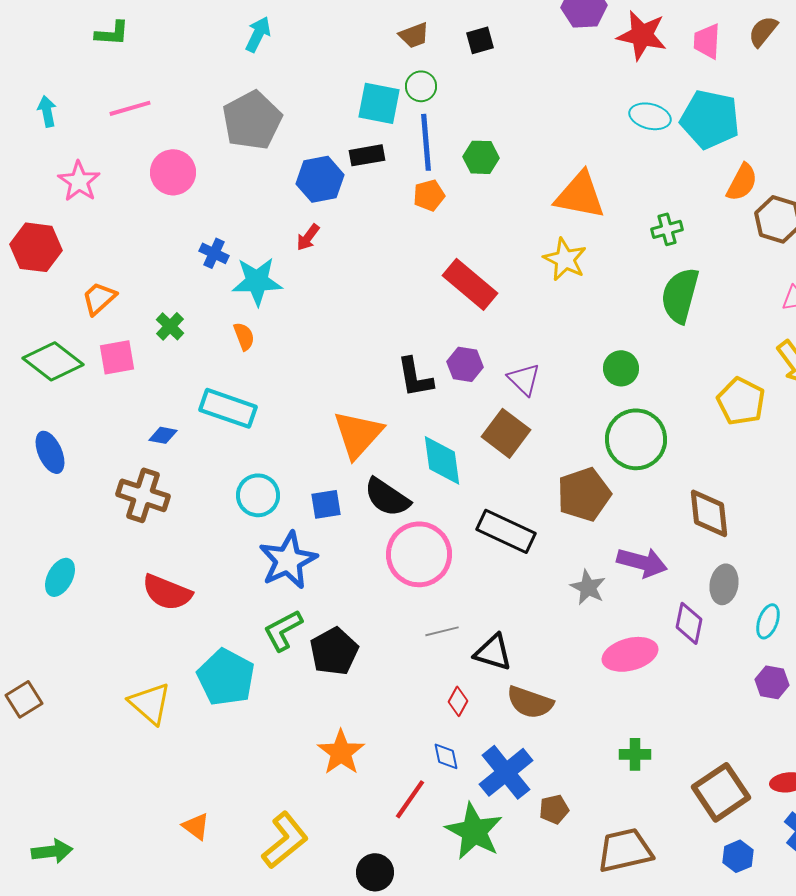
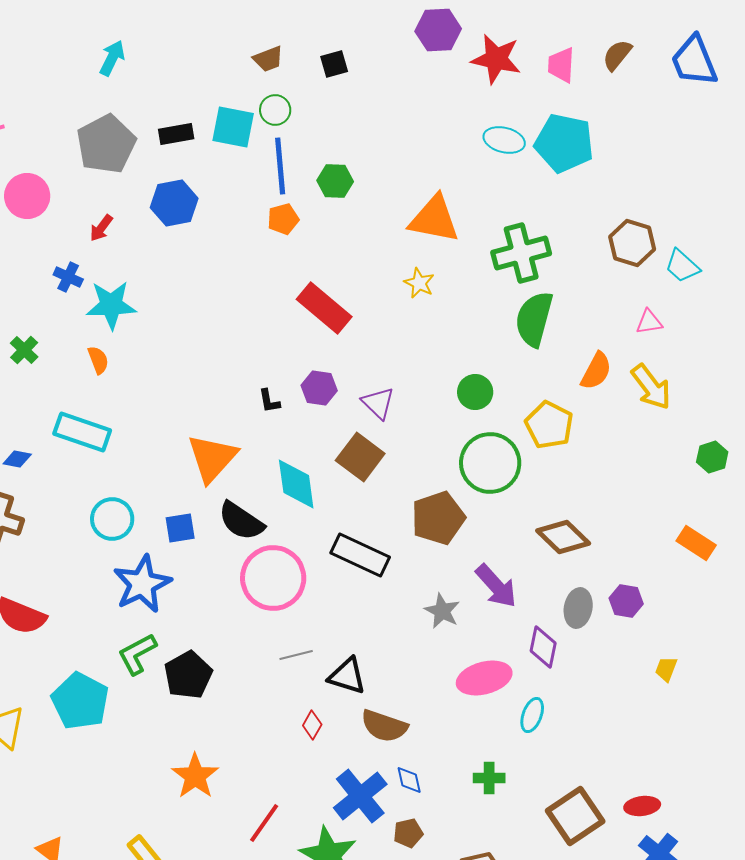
black rectangle: (367, 155) -> (176, 134), moved
orange semicircle: (742, 182) -> (596, 371), moved
green cross: (667, 229) -> (521, 253), size x1.8
red arrow: (308, 237) -> (101, 228), moved
yellow star: (565, 259) -> (419, 283), size x0.7
black L-shape: (415, 377) -> (269, 401), size x0.6
yellow pentagon: (741, 401) -> (549, 425), moved
brown diamond: (709, 513) -> (563, 537), turned -40
purple arrow: (642, 562) -> (496, 586), turned 33
cyan ellipse: (768, 621) -> (532, 715), moved
purple hexagon: (772, 682) -> (626, 601), moved
blue diamond: (446, 756) -> (409, 780), moved

